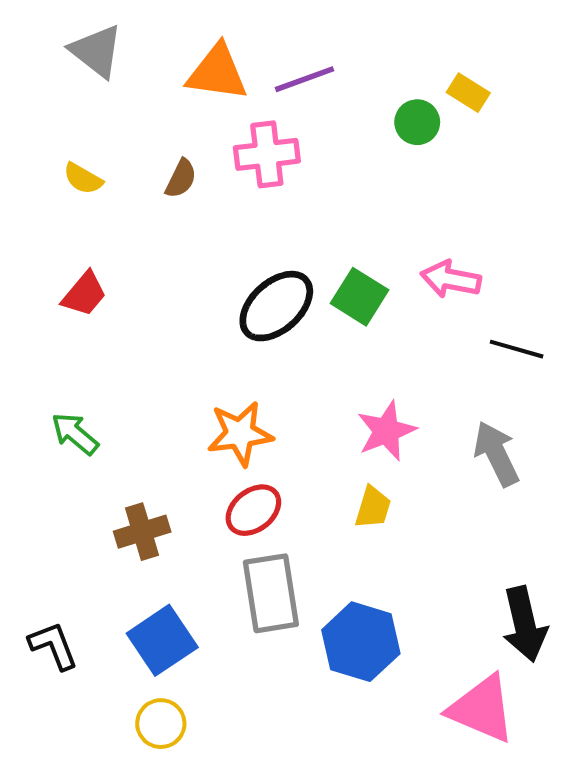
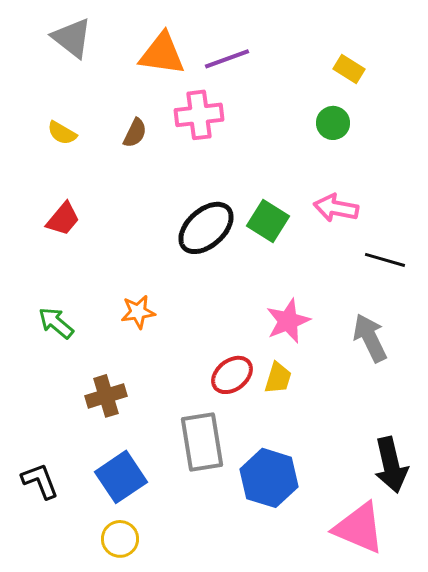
green circle: (417, 122) -> (333, 123), moved
orange star: (240, 434) -> (138, 312), moved, size x0.7
red ellipse: (253, 510) -> (232, 375), moved

